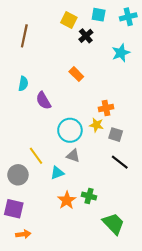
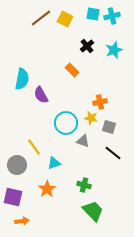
cyan cross: (128, 17) -> (112, 16), moved
brown line: (24, 36) -> (41, 18), moved, turned 40
black cross: (86, 36) -> (87, 46), moved
cyan semicircle: (23, 84) -> (22, 79), size x1.5
gray triangle: (73, 156) -> (83, 141), moved
orange star: (67, 200) -> (47, 189), moved
green trapezoid: (113, 224) -> (93, 211), moved

